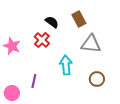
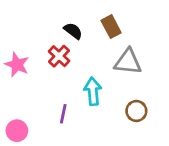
purple line: (34, 81) -> (63, 114), moved

